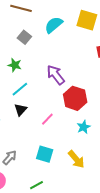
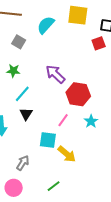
pink line: (47, 119) -> (63, 120), moved
cyan square: (45, 154) -> (48, 140), moved
yellow arrow: (76, 159) -> (67, 154), moved

